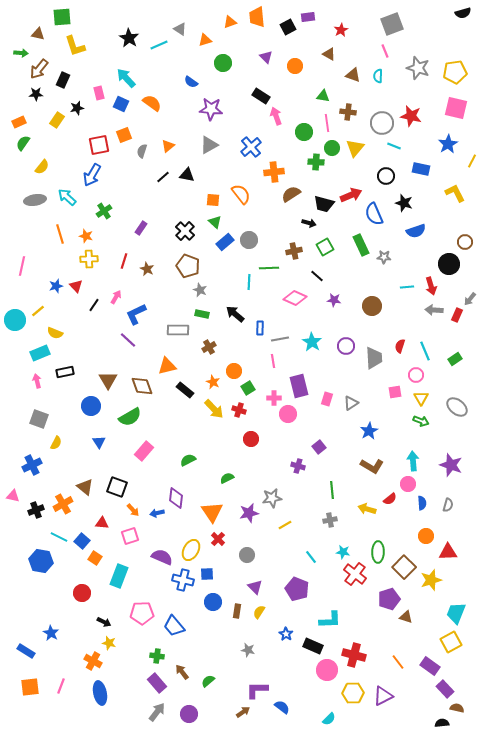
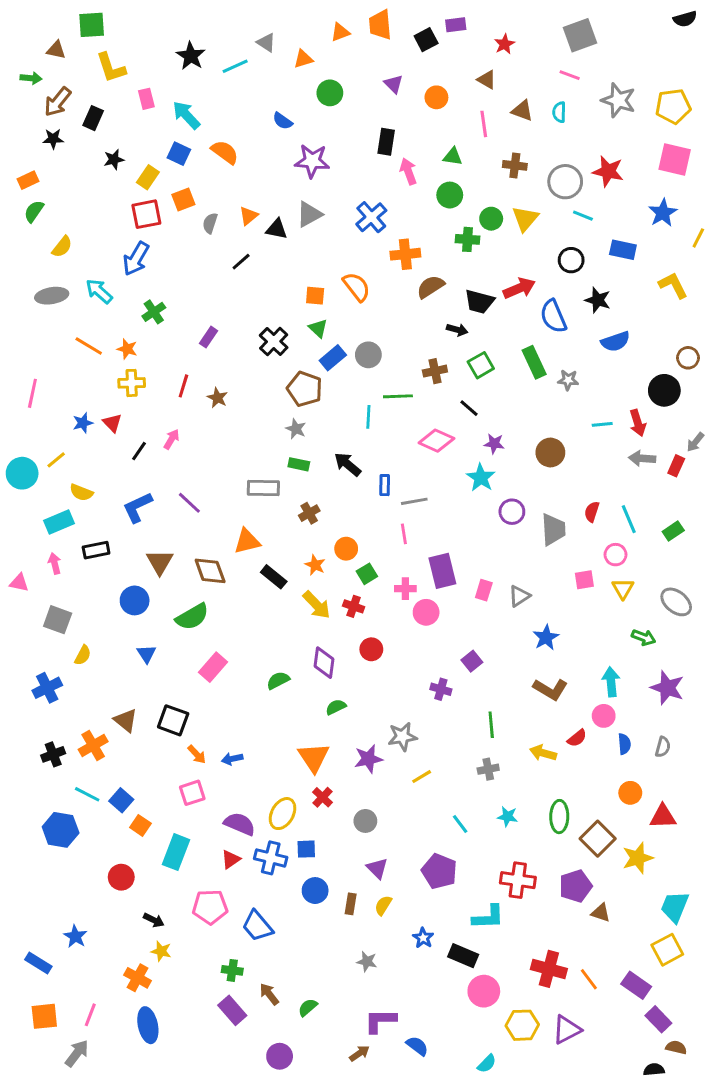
pink line: (385, 51) -> (570, 75), turned -48
pink rectangle: (99, 93) -> (146, 99), moved
black rectangle: (261, 96) -> (386, 142), turned 66
green triangle: (323, 96) -> (453, 157), moved
yellow rectangle: (57, 120) -> (148, 177), moved
pink line: (327, 123) -> (484, 124), moved
black triangle: (187, 175) -> (277, 229), moved
orange line: (60, 234) -> (89, 346), turned -42
brown pentagon: (188, 266) -> (305, 389), moved
blue L-shape: (136, 314) -> (138, 507), moved
cyan star: (312, 342) -> (481, 478), moved
green arrow: (421, 421) -> (644, 637), moved
pink triangle: (13, 496) -> (19, 583), moved
purple diamond: (176, 498) -> (324, 663), moved
red triangle: (102, 523) -> (231, 859), moved, turned -40
red cross: (355, 574) -> (518, 880), moved, turned -30
red cross: (354, 655) -> (549, 969), moved
gray arrow: (157, 712) -> (77, 1053), moved

